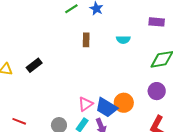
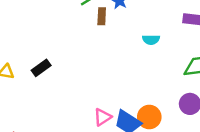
brown rectangle: (86, 40) -> (102, 16), moved

